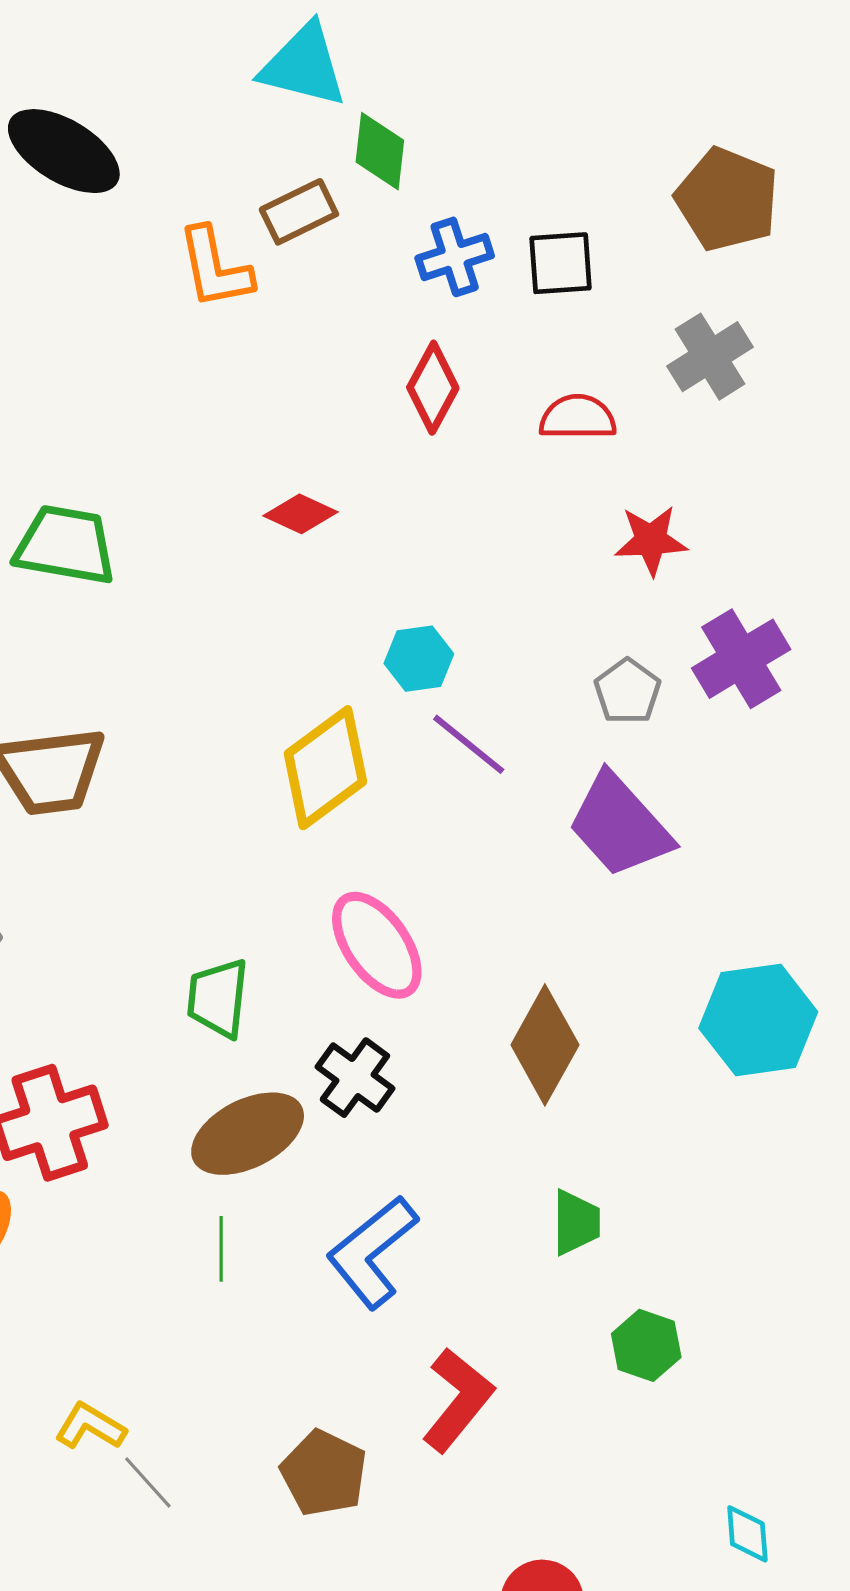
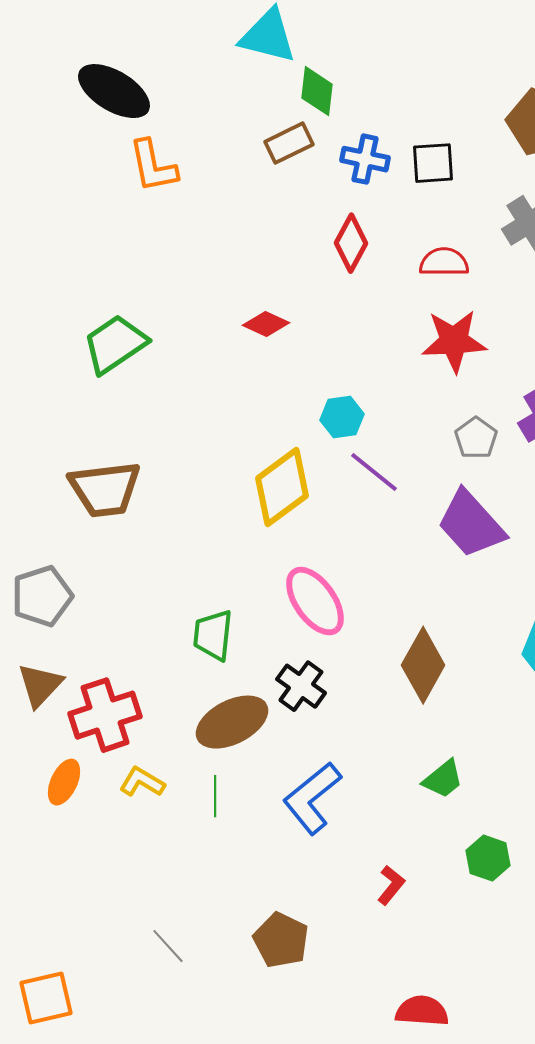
brown rectangle: (299, 212) -> (289, 143), moved
blue cross: (455, 257) -> (365, 159), turned 30
orange L-shape: (215, 268) -> (153, 166), moved
red star: (651, 540) -> (454, 341), moved, size x1.4
green trapezoid: (65, 545) -> (115, 344), turned -44
green trapezoid: (576, 1222) -> (443, 779), turned 51
red L-shape: (458, 1400) -> (391, 885), moved, size x0.6
yellow L-shape: (90, 1426) -> (142, 782), moved

